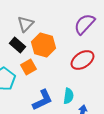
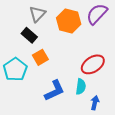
orange hexagon: (43, 45) -> (69, 21), moved
red ellipse: (82, 60) -> (93, 64), moved

